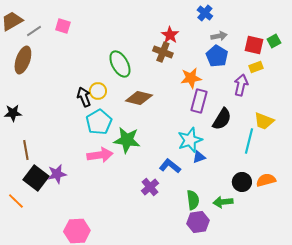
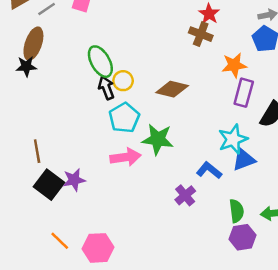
green ellipse: (120, 64) -> (100, 62), moved
black star: (13, 113) -> (26, 66), moved
blue triangle: (199, 157) -> (244, 160), size x1.5
orange line: (16, 201) -> (60, 241), moved

